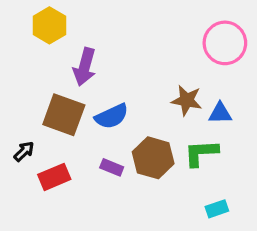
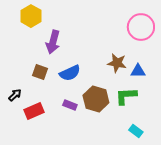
brown square: (64, 115) -> (40, 72), size x0.6
cyan rectangle: (217, 209) -> (136, 131), turned 56

